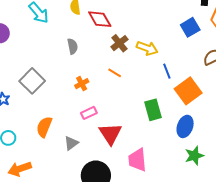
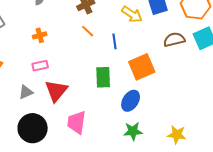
yellow arrow: (147, 48) -> (132, 14), moved
blue line: (167, 71) -> (115, 41), moved
orange line: (115, 73) -> (88, 31), moved
gray triangle: (71, 143) -> (26, 92), moved

